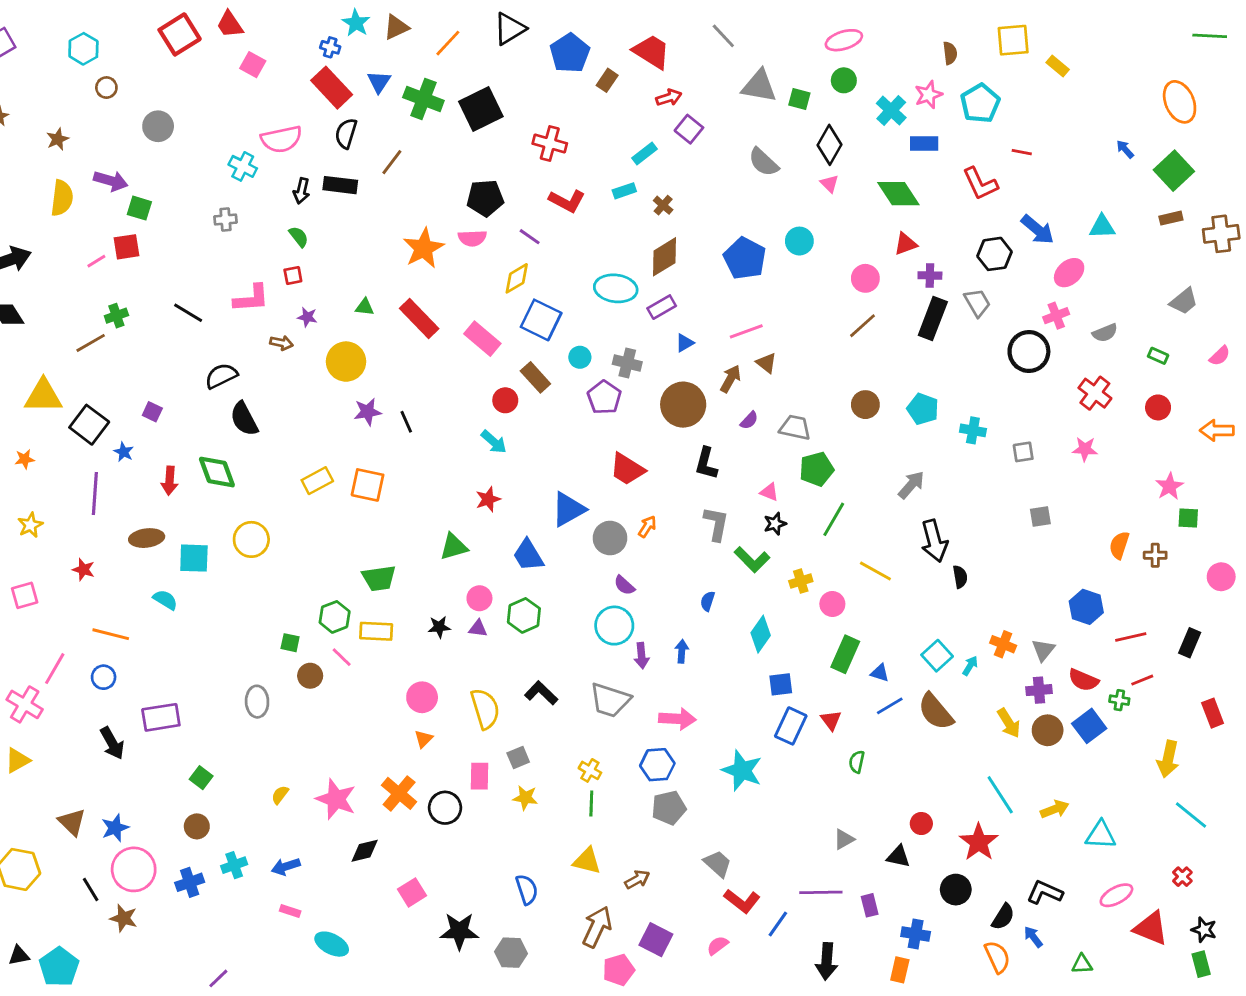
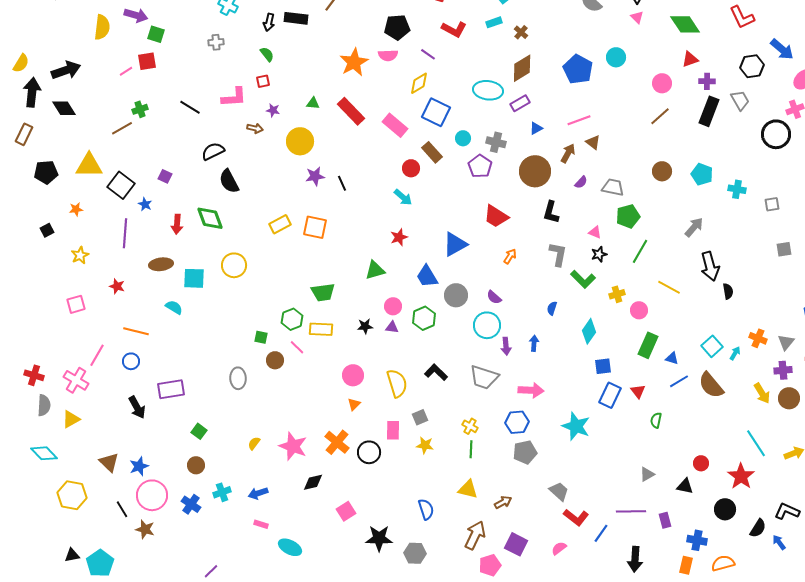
gray circle: (610, 538) -> (456, 295), moved
blue cross: (190, 882) -> (191, 504), turned -36
orange semicircle: (997, 957) -> (723, 563), moved, turned -80

